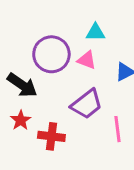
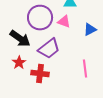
purple trapezoid: (87, 104) -> (49, 48), moved

